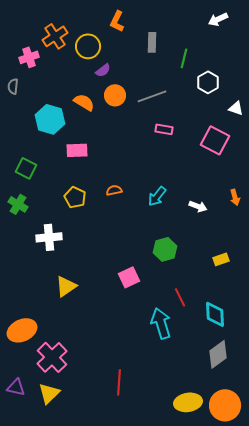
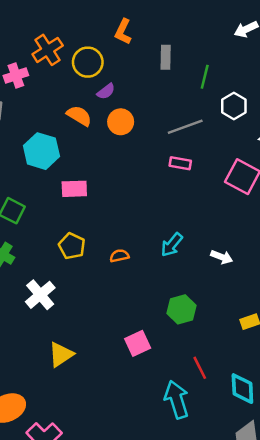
gray line: (152, 96) -> (185, 127), moved
orange semicircle: (84, 102) -> (79, 116), moved
orange semicircle: (114, 190) -> (119, 256), moved
white cross: (49, 237) -> (40, 295), turned -35

